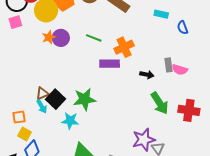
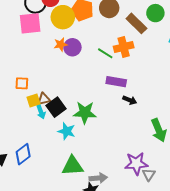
pink square: (15, 22) -> (30, 23), size x1.6
orange cross: (124, 47) -> (124, 47), moved
black arrow: (147, 75) -> (130, 100), moved
orange square: (19, 117) -> (22, 83), moved
yellow square: (24, 134) -> (34, 101), moved, turned 32

